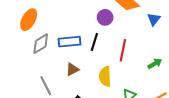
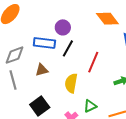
purple circle: (105, 17) -> (63, 27), moved
gray diamond: (41, 44) -> (14, 55), moved

